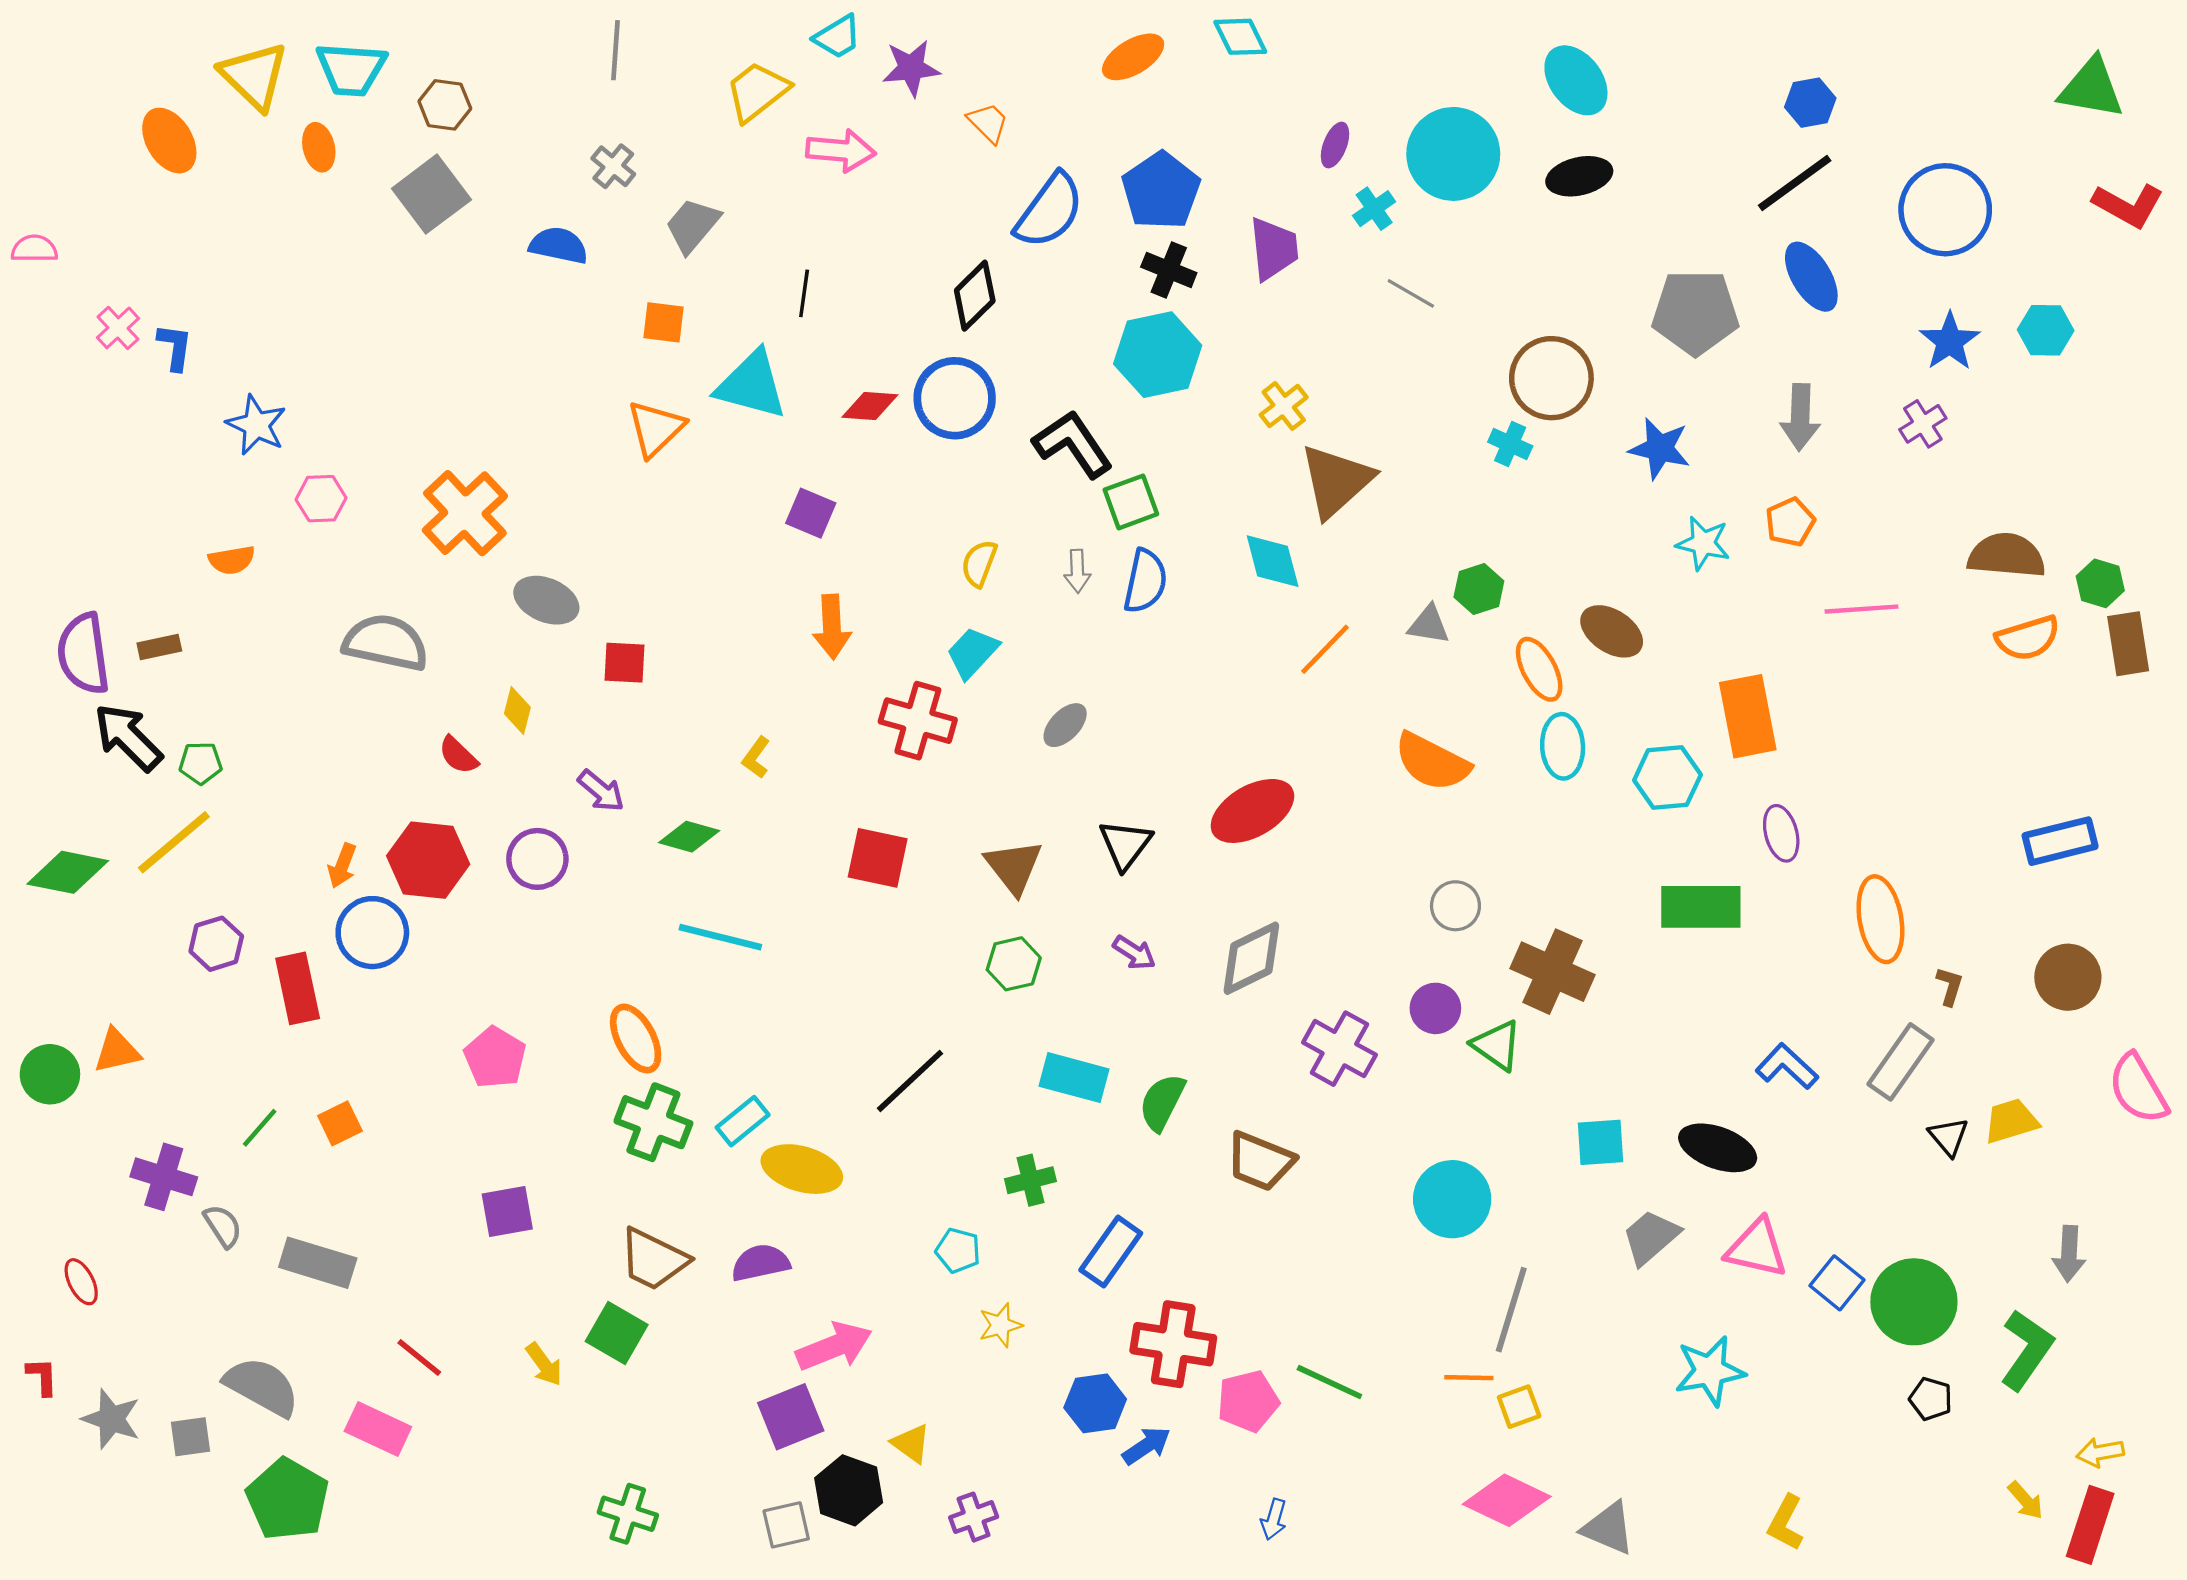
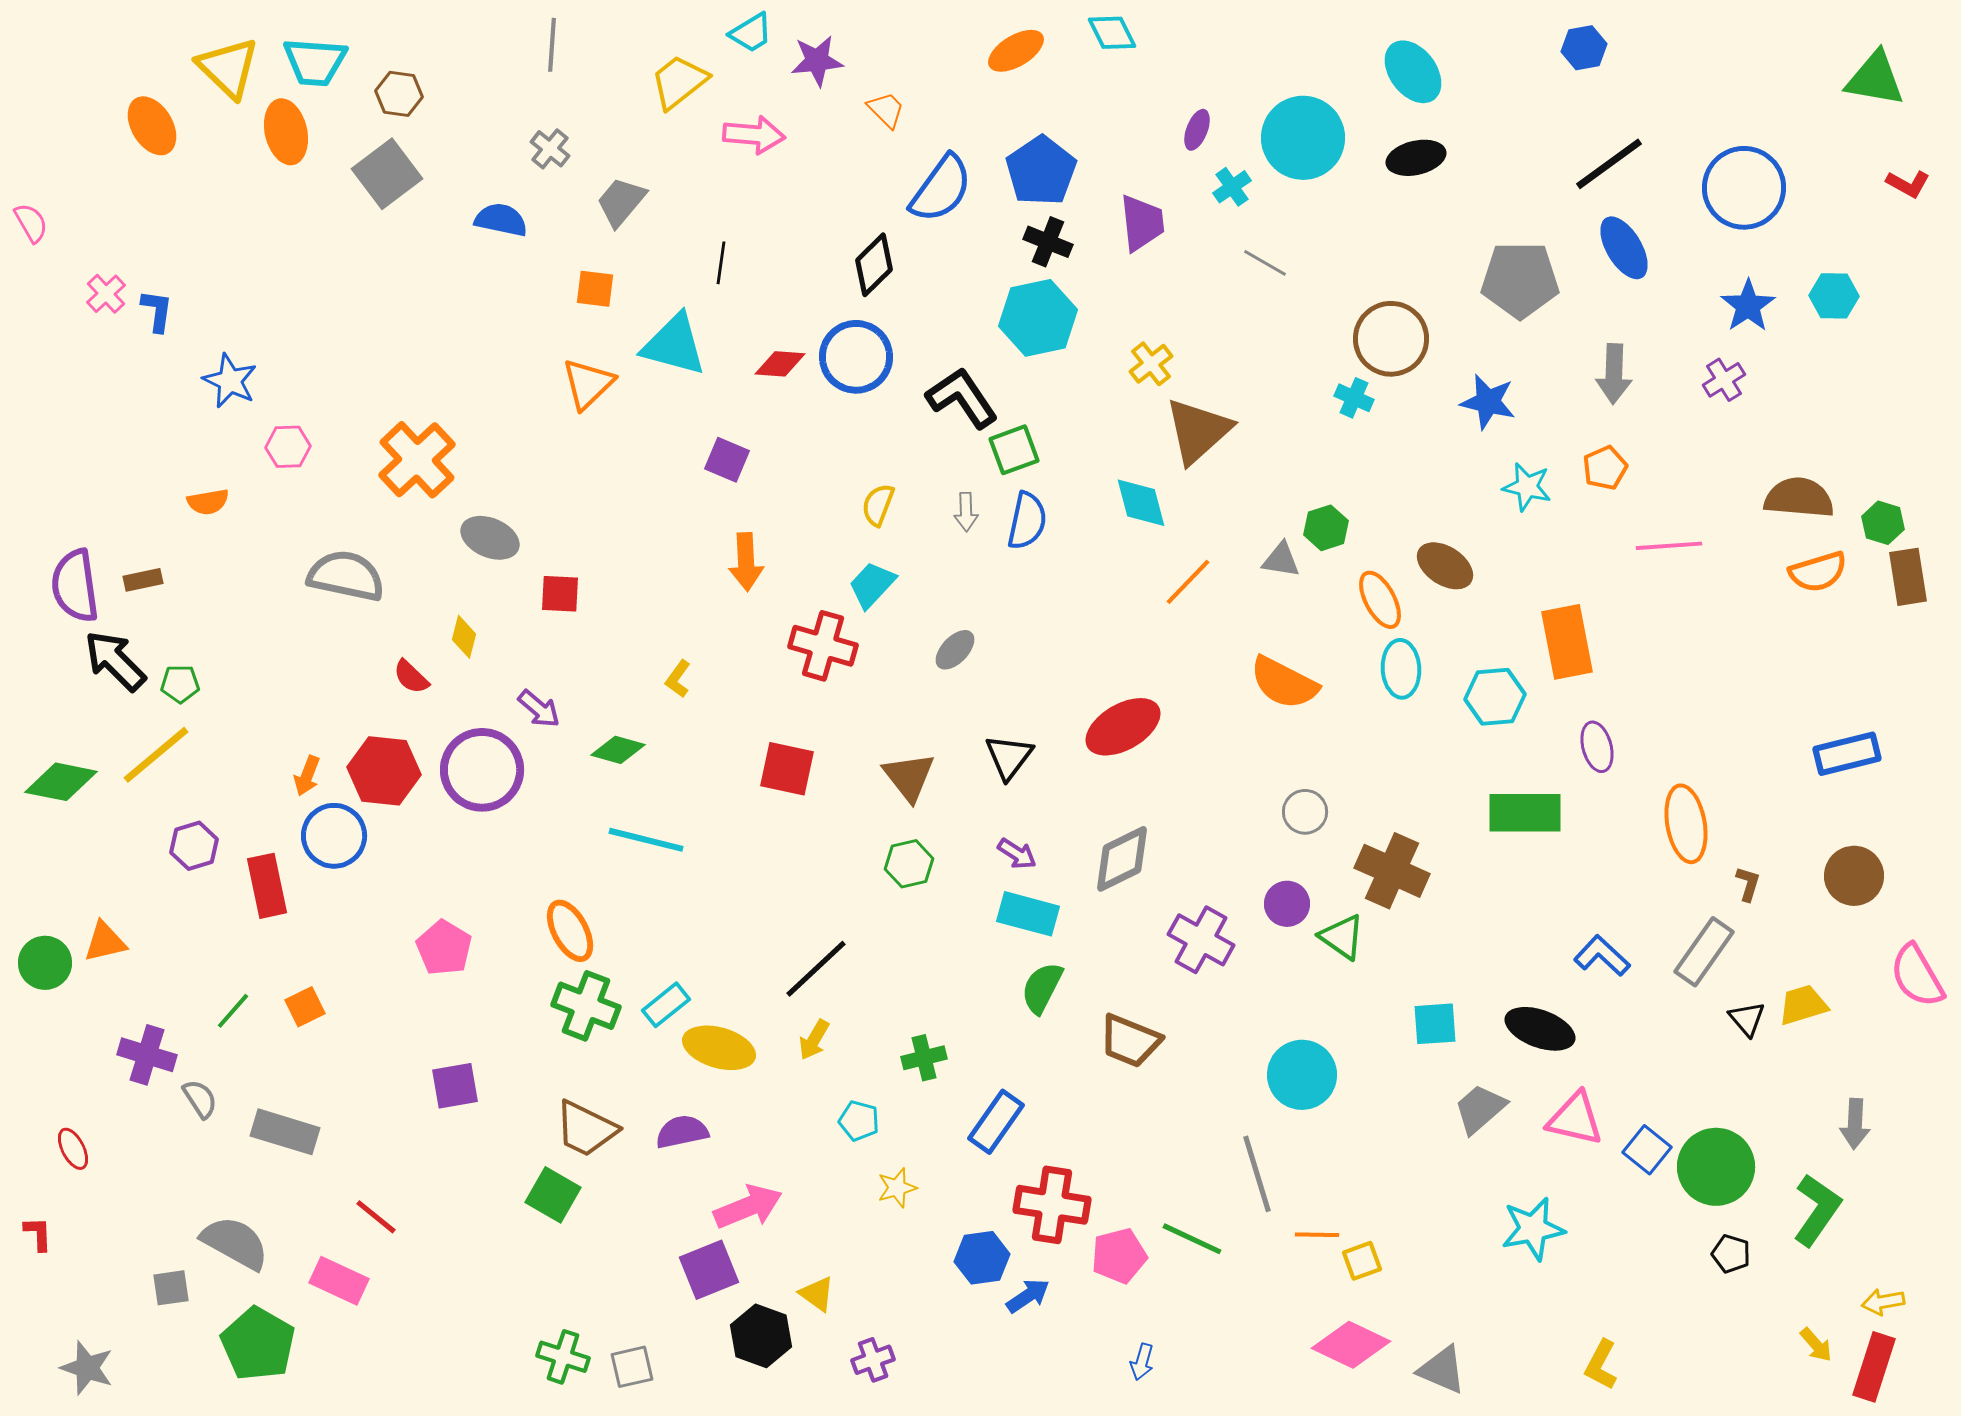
blue hexagon: (1810, 103) -> (1584, 48), moved
orange ellipse: (319, 147) -> (286, 132), size x1.5
red L-shape: (2128, 205) -> (1908, 184), size x0.7
pink semicircle: (34, 249) -> (31, 223), turned 60
purple circle: (537, 859) -> (482, 770), size x1.5
cyan rectangle: (1074, 1078) -> (1028, 914), moved
gray line: (1511, 1310) -> (1257, 1174), moved, turned -34
yellow arrow: (544, 1364) -> (814, 1040), moved, turned 66
gray star: (111, 1419) -> (87, 1368), moved
gray square: (786, 1525) -> (632, 1367), moved

